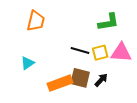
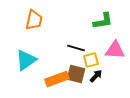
yellow square: (100, 53) -> (91, 60), moved
cyan triangle: (27, 63) -> (26, 60), size x1.6

